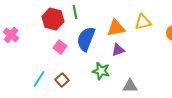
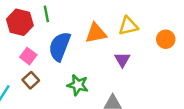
purple triangle: (118, 50) -> (122, 60), moved, turned -40
brown square: (62, 80) -> (31, 80), moved

